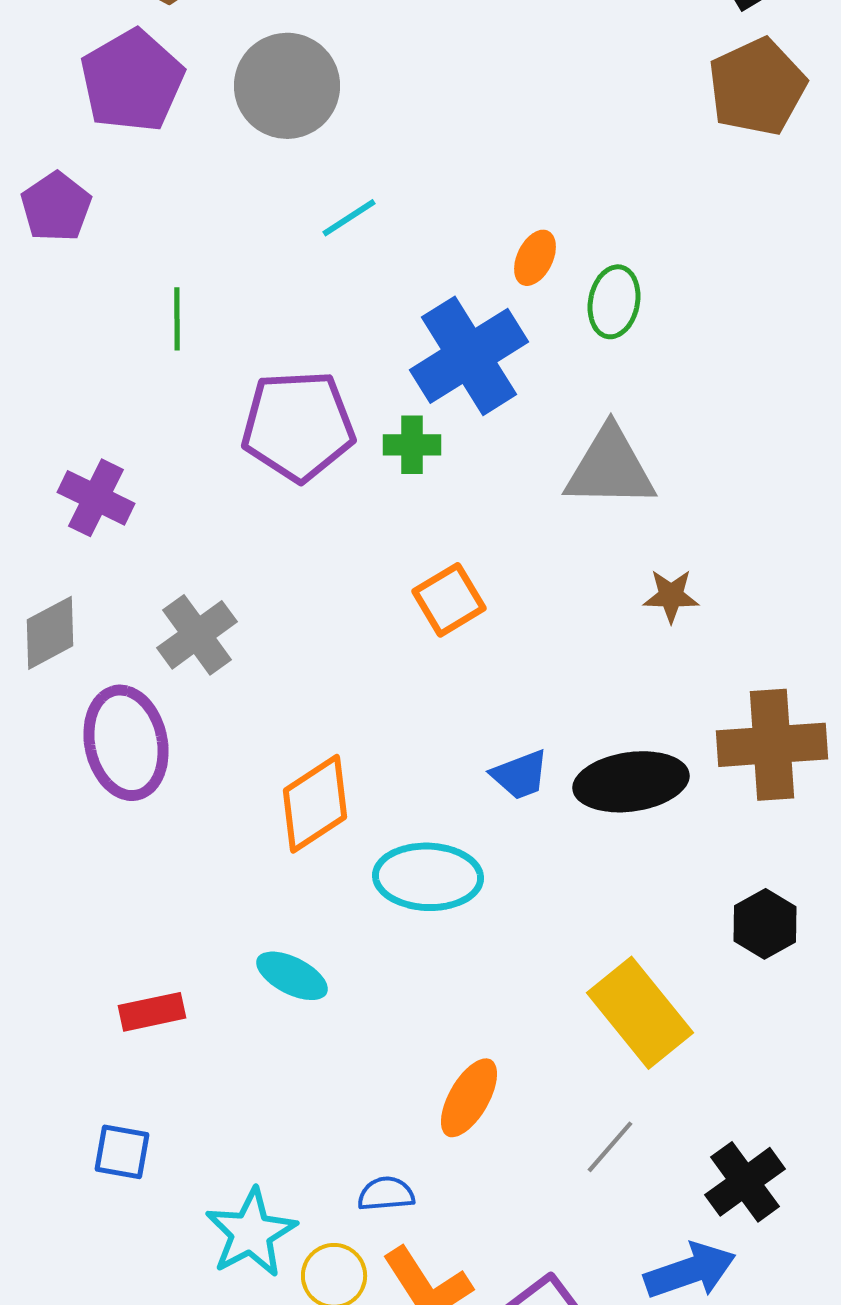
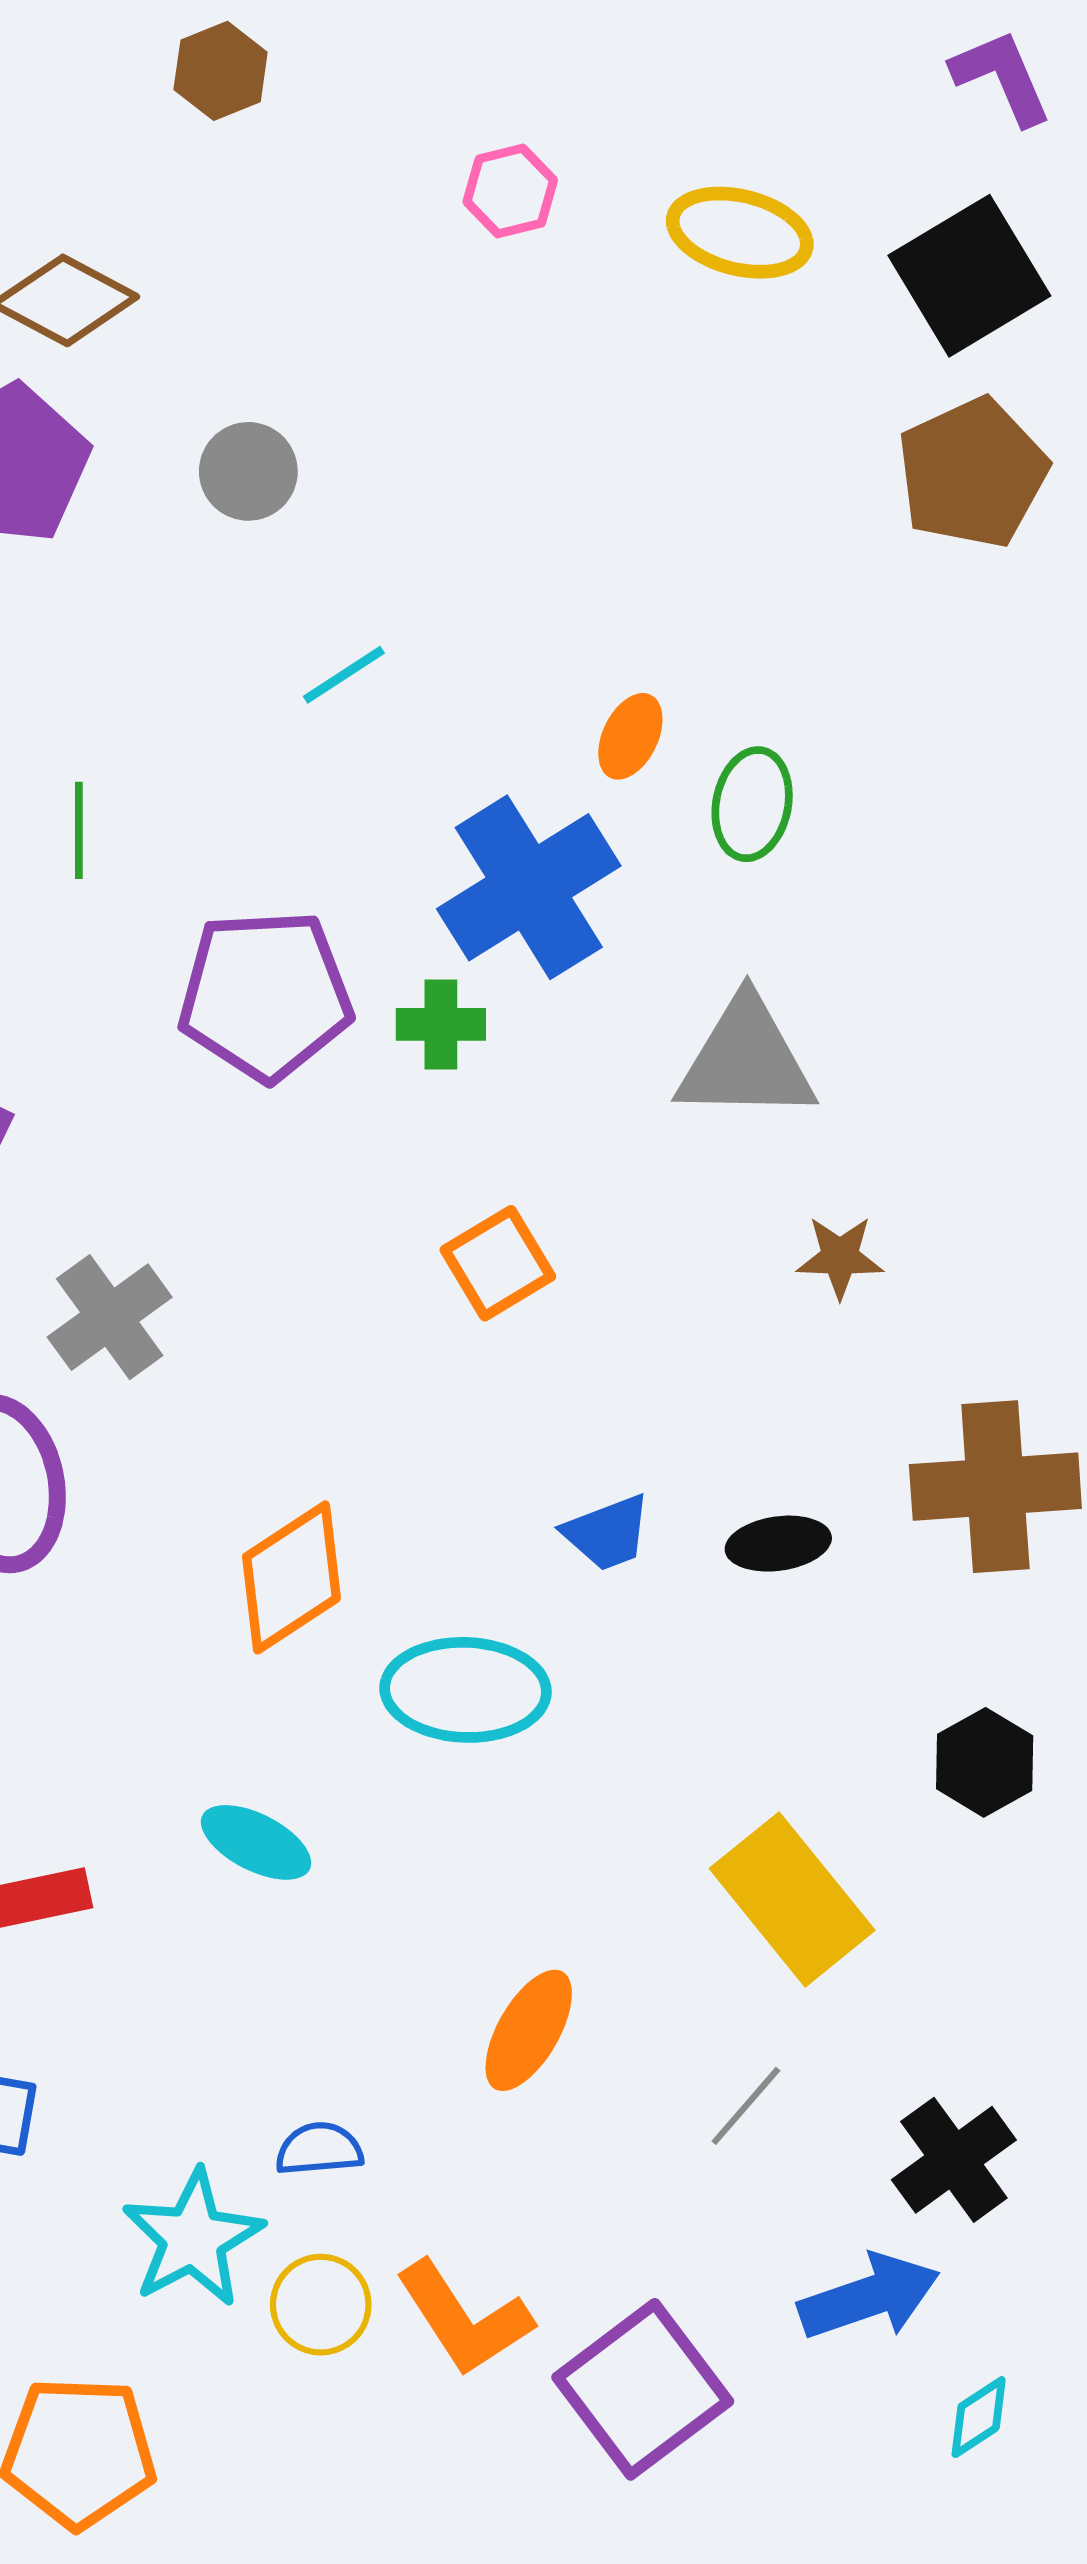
gray circle: (287, 86) -> (248, 471), size x0.6
black ellipse: (631, 782) -> (778, 1544), size x0.6
blue semicircle: (386, 1194) -> (319, 2149), moved

